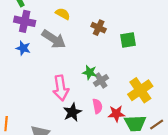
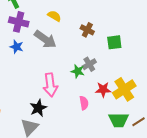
gray cross: (101, 80) -> (89, 64), moved
black star: (72, 112) -> (38, 108), moved
red star: (116, 114) -> (103, 90), moved

